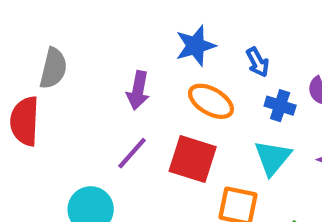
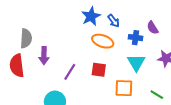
blue arrow: (258, 62) -> (114, 21), moved
purple arrow: (138, 90) -> (44, 56), moved
red square: (193, 159) -> (99, 70), size x0.7

